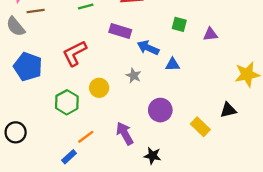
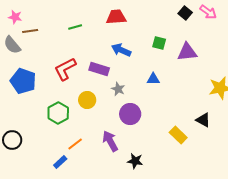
purple rectangle: (120, 31) -> (99, 69), moved
purple triangle: (210, 34) -> (187, 52), size x1.5
blue arrow: (148, 48) -> (121, 50), moved
purple circle: (160, 110) -> (130, 114), moved
black triangle: (228, 110) -> (203, 120), turned 42

